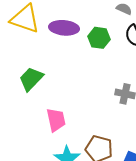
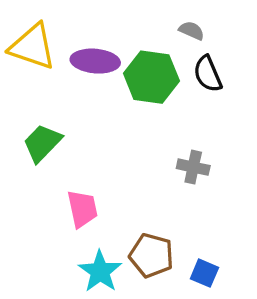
green hexagon: (99, 38) -> (151, 77), size x1.5

